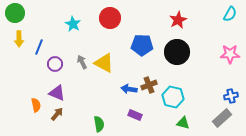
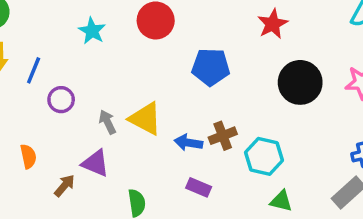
black circle: (177, 52) -> (300, 82), moved
gray arrow: (82, 62) -> (107, 122), moved
yellow triangle: (104, 63) -> (145, 119), moved
purple triangle: (57, 93) -> (95, 163), moved
orange semicircle: (36, 105) -> (28, 156), moved

